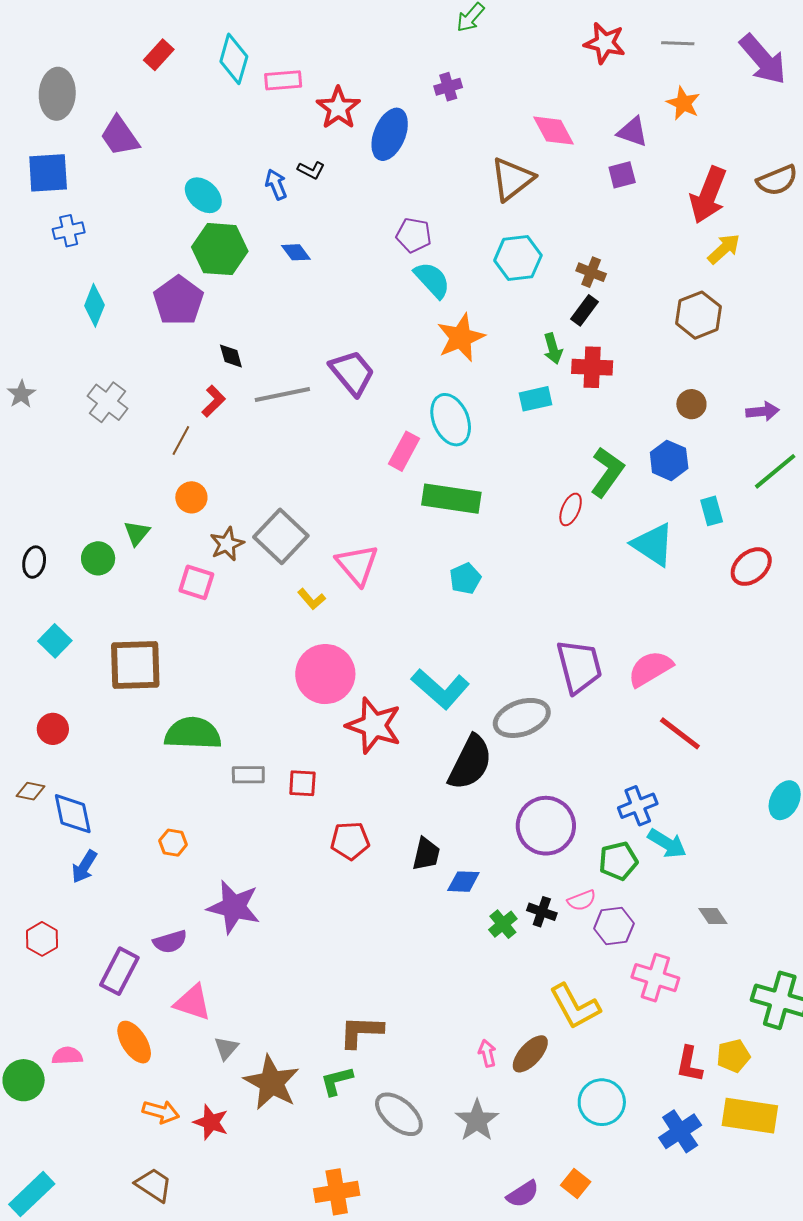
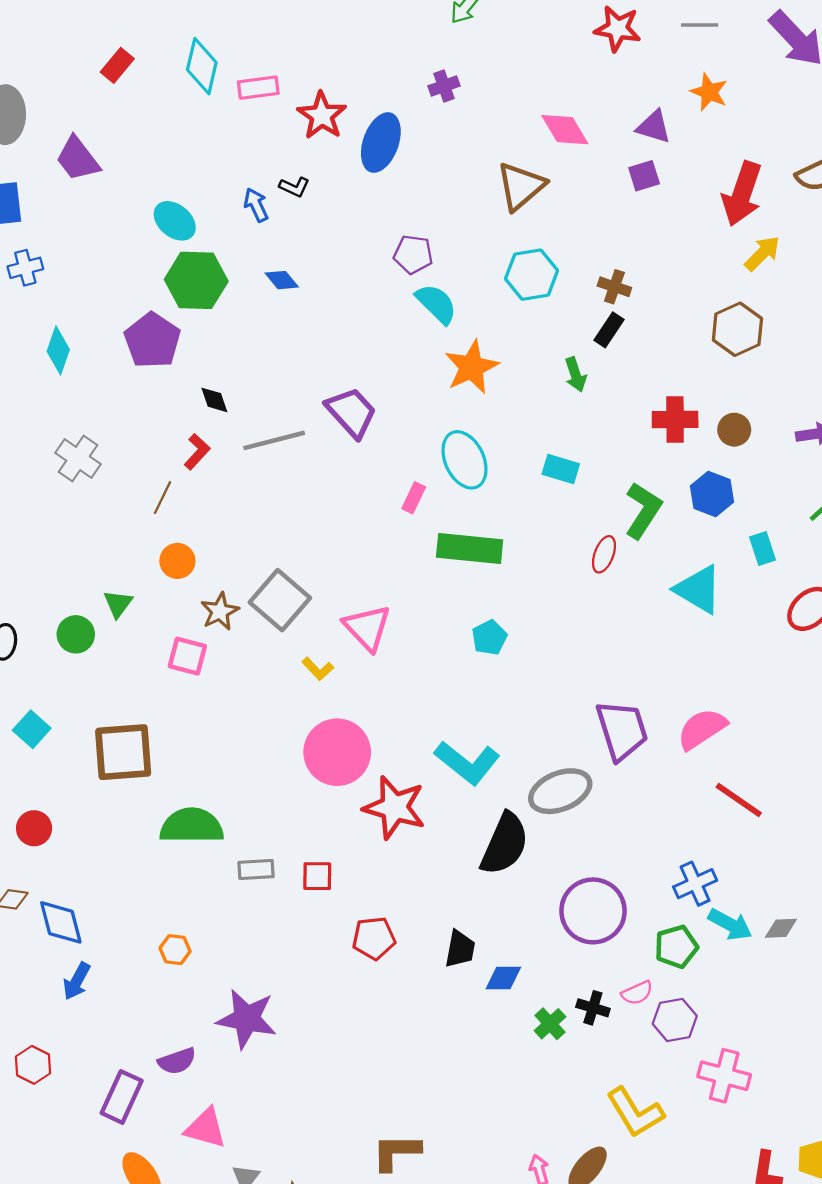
red cross: (592, 367) -> (675, 420), moved
cyan rectangle: (535, 399) -> (561, 469), moved, turned 32
pink rectangle: (404, 451) -> (414, 498), size x0.7
gray diamond: (713, 916) -> (781, 928), moved, turned -56

